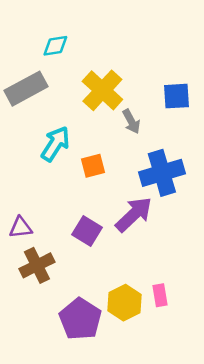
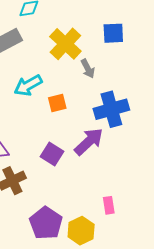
blue square: (176, 96) -> (113, 33), moved
cyan arrow: (55, 144) -> (28, 85), turned -152
yellow hexagon: (125, 303) -> (81, 231), moved

